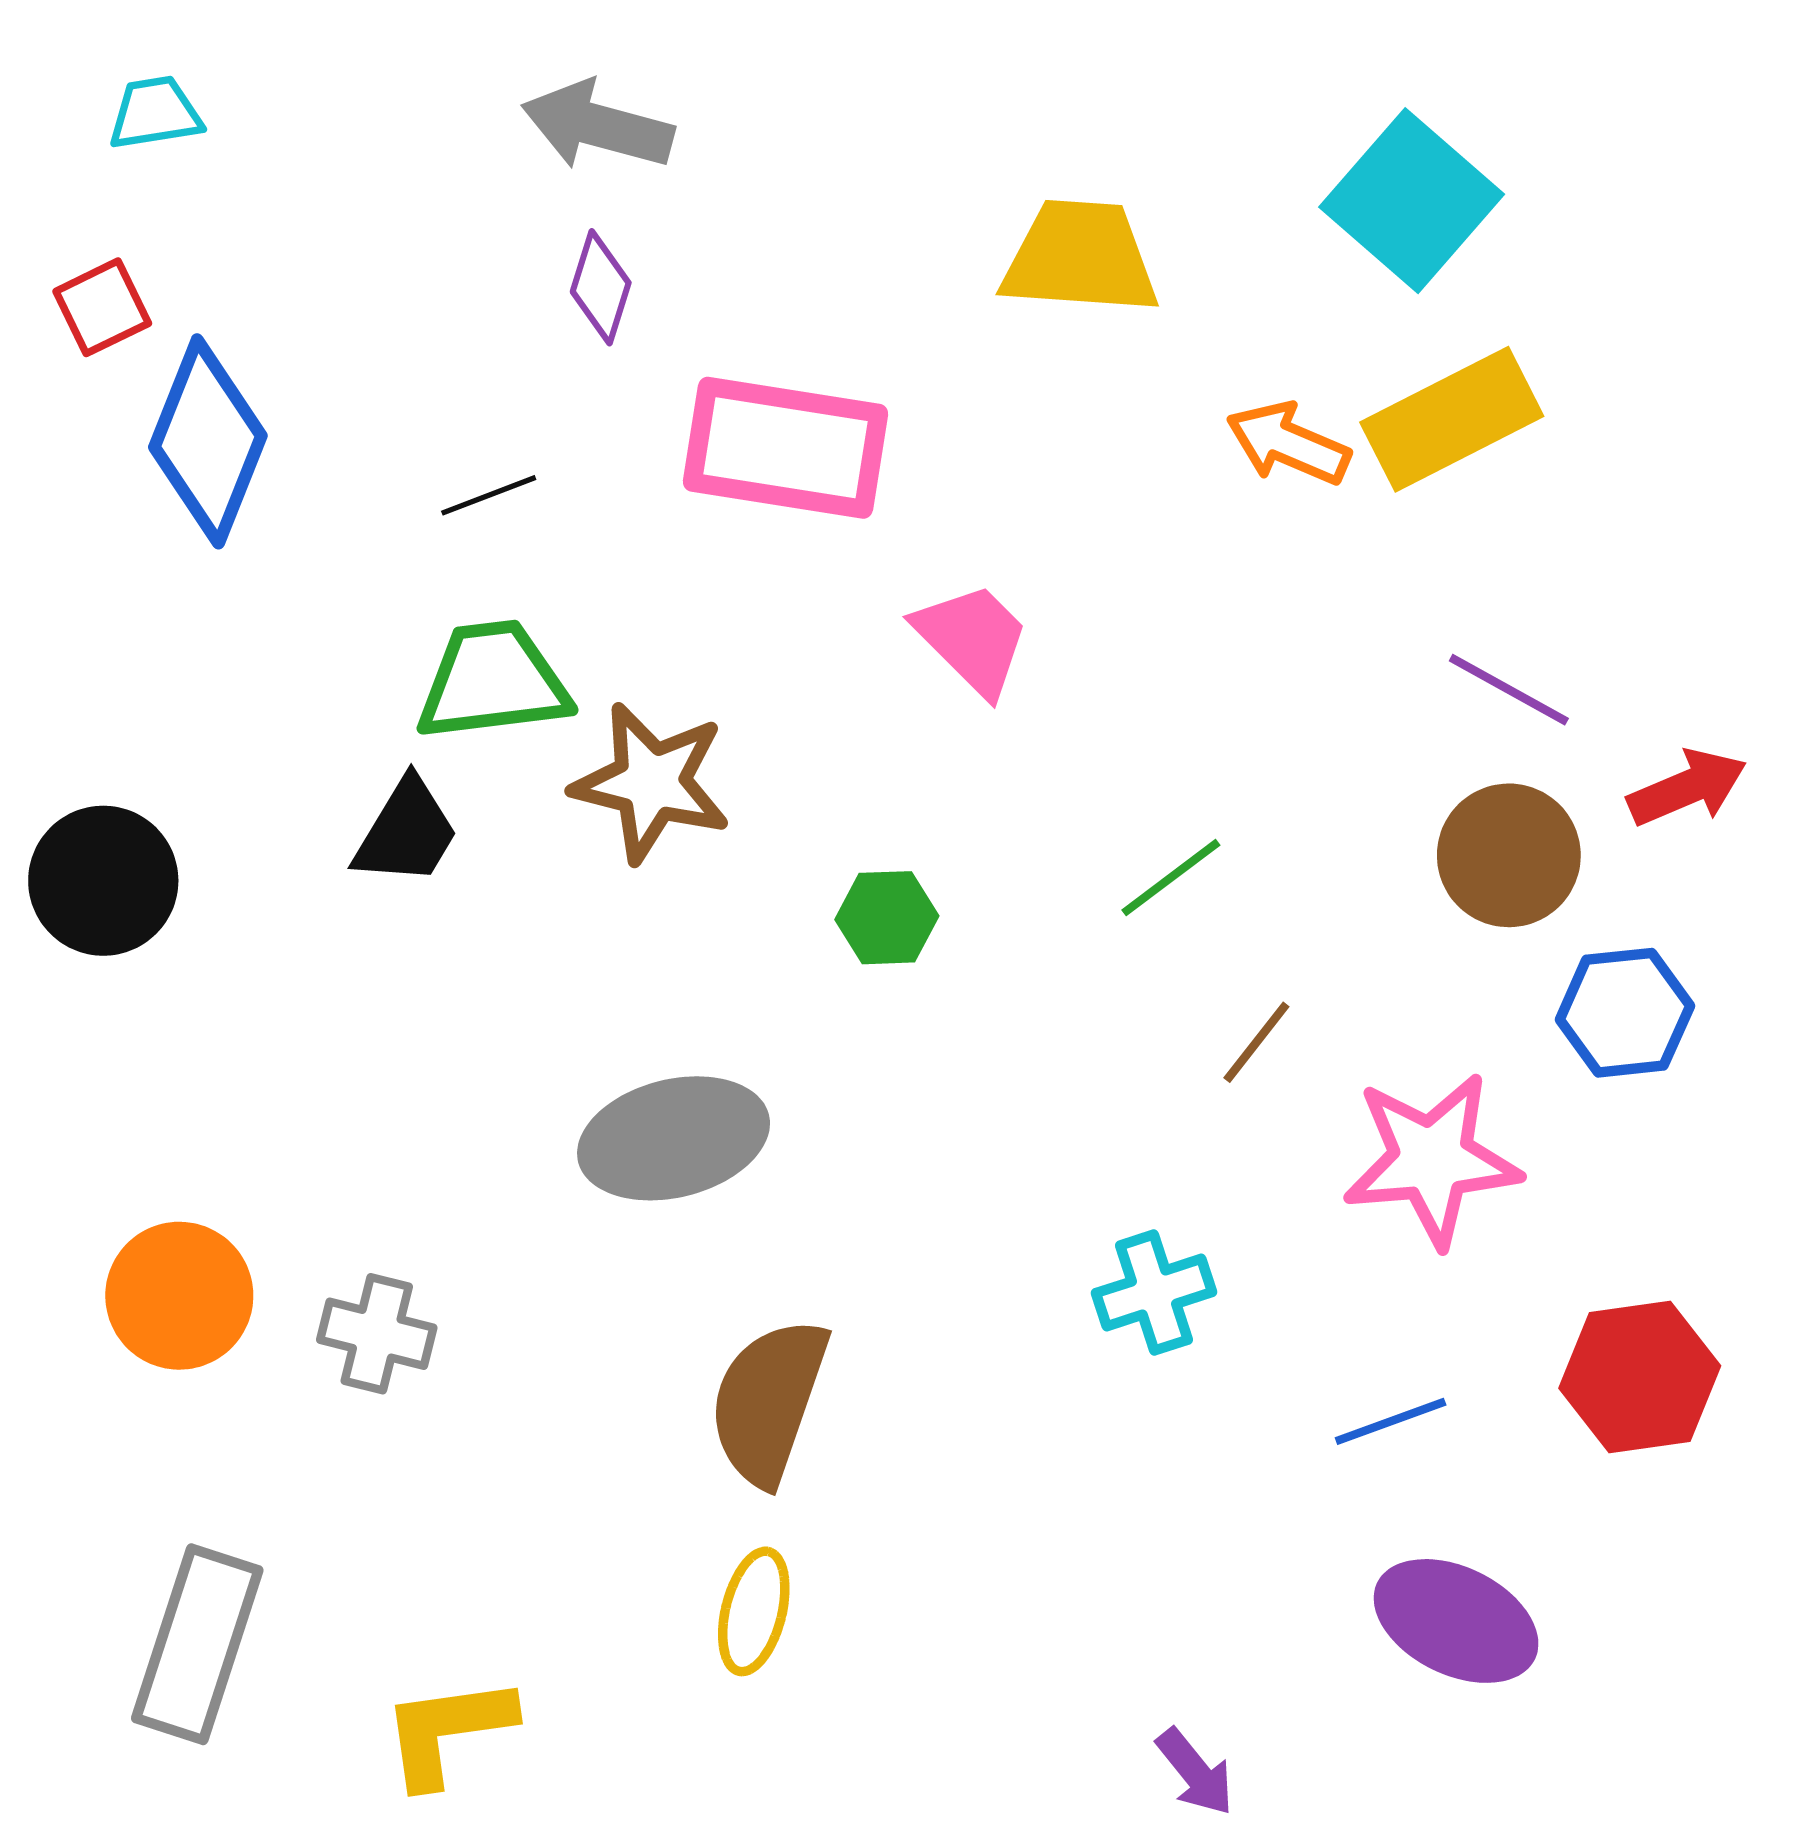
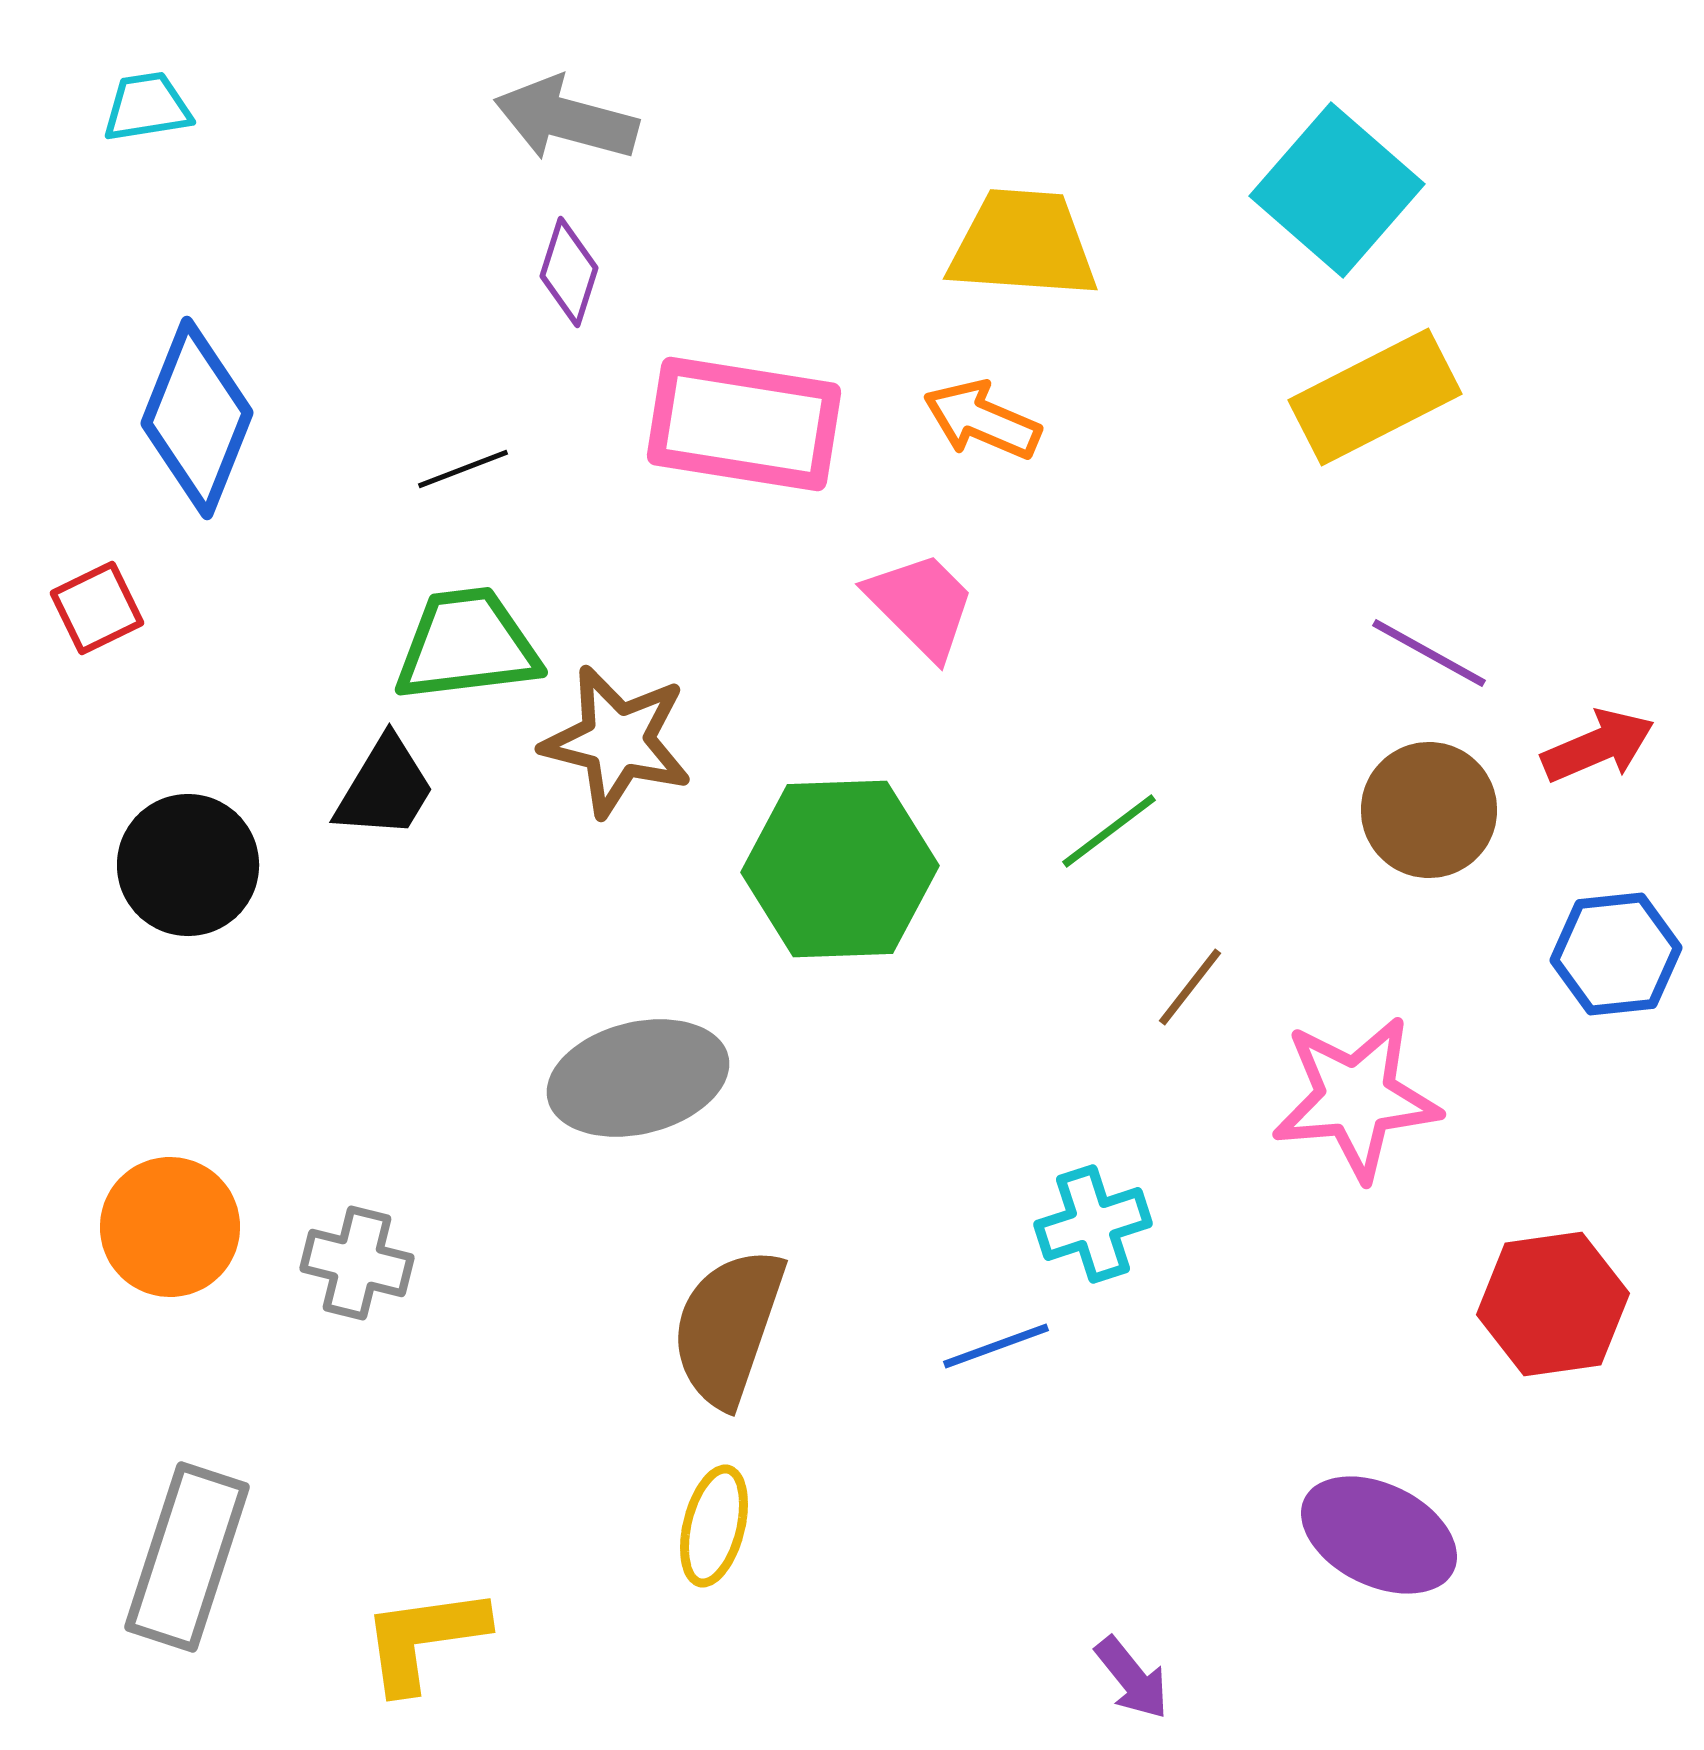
red square: (102, 307) -> (97, 608), moved
orange arrow: (1288, 444) -> (982, 420), moved
black circle: (103, 881) -> (188, 865), moved
green hexagon: (887, 918) -> (840, 869), size x2.0
blue hexagon: (1625, 1013) -> (1616, 954), moved
blue line: (1391, 1421) -> (996, 1346), moved

